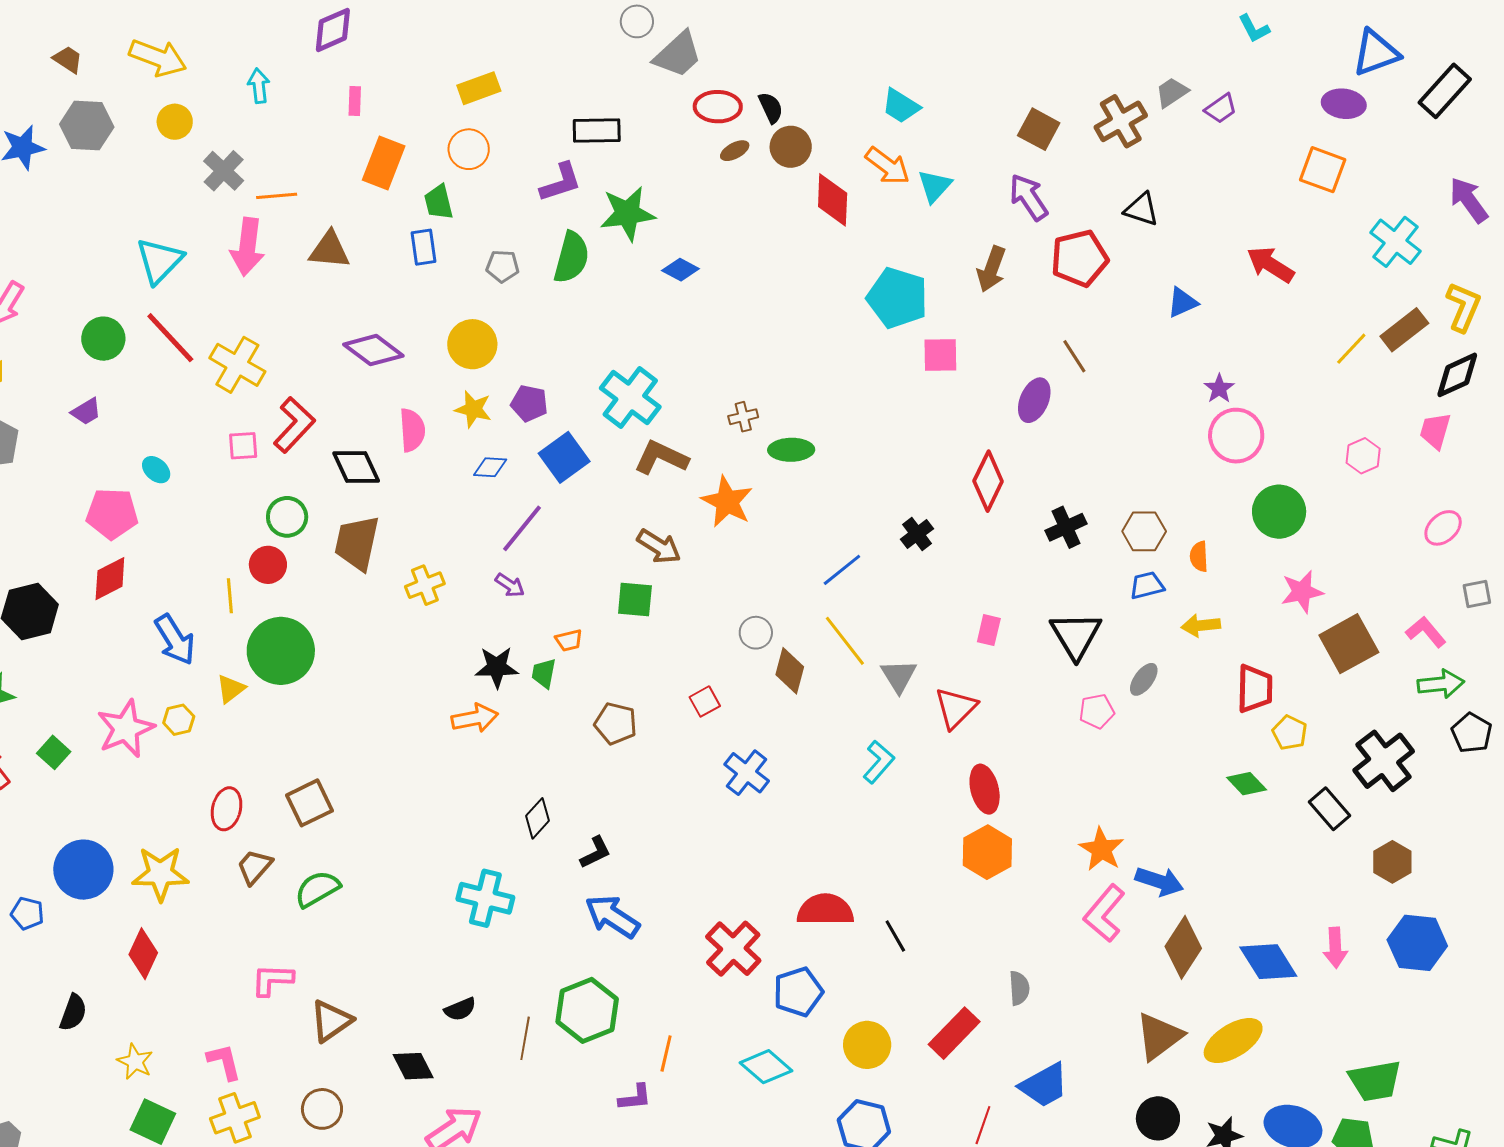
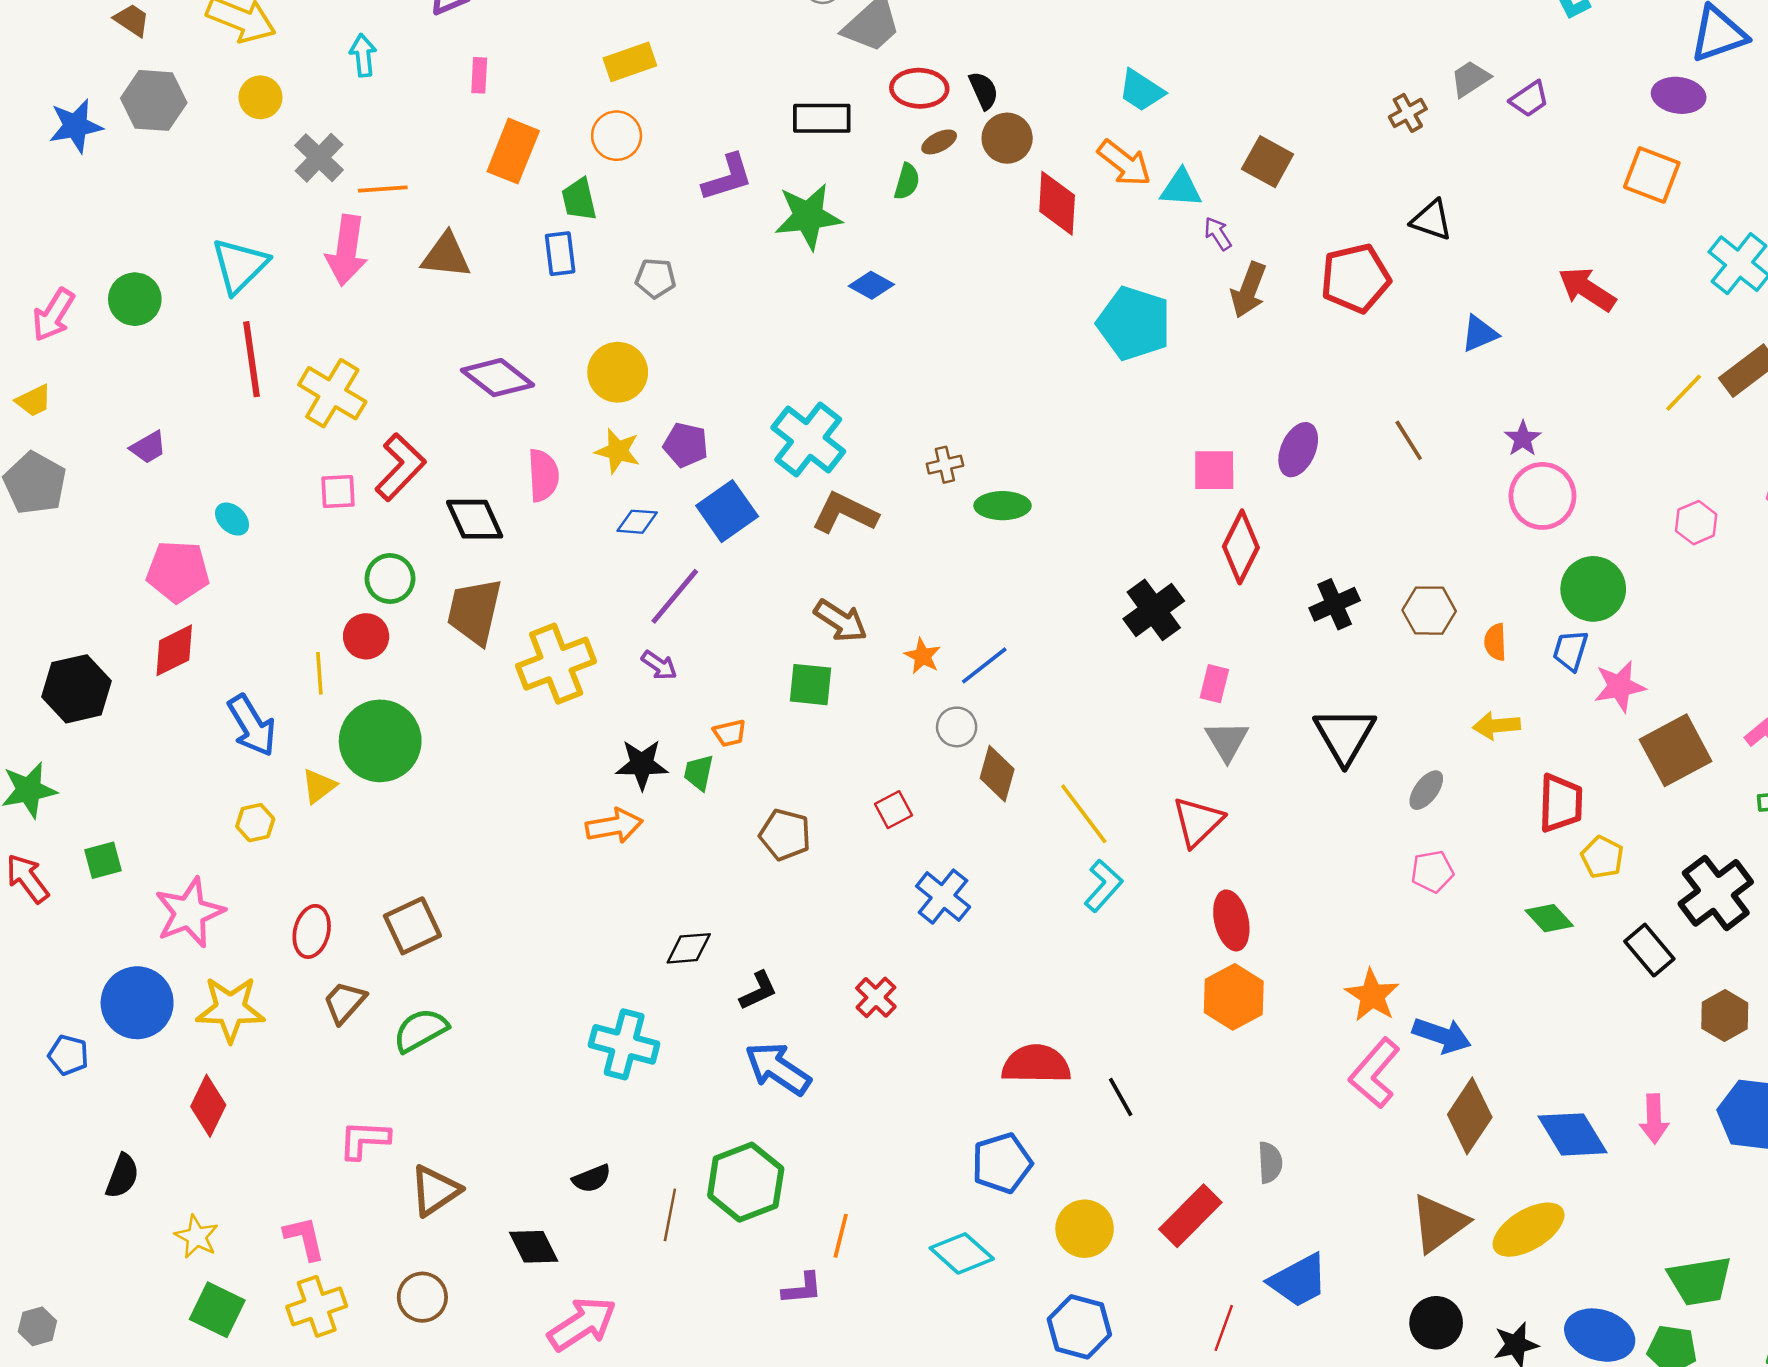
brown cross: (1121, 121) -> (1408, 113), size x0.6
brown square: (1039, 129) -> (1268, 162), moved
black rectangle: (597, 130) -> (822, 118), moved
cyan triangle: (935, 186) -> (1181, 188), turned 51
purple arrow: (1029, 197) -> (1218, 234), moved, size x0.6
green semicircle: (571, 257) -> (907, 181), moved, size x0.6
red line: (170, 338) -> (252, 359), turned 34
green circle: (103, 339) -> (135, 299), moved
pink square: (940, 355) -> (1214, 470), moved
brown line: (1074, 356) -> (1409, 440), moved
orange star: (727, 502) -> (923, 656), moved, size x0.6
black cross: (917, 534) -> (1154, 610), size x1.5
blue line: (842, 570) -> (984, 665), moved
yellow cross: (425, 585) -> (556, 664), size x1.6
blue trapezoid: (1147, 585) -> (1570, 650), moved, turned -60
pink rectangle: (989, 630) -> (1214, 684), moved
yellow line: (845, 641) -> (1084, 814), moved
gray triangle: (899, 676) -> (1227, 741), moved
pink pentagon: (1097, 711) -> (1432, 871), moved
pink star: (126, 729) -> (189, 913), moved
green square: (54, 752) -> (103, 860), turned 32
black diamond: (538, 818) -> (689, 948), turned 42
red cross: (733, 949) -> (876, 997), moved, size x0.6

